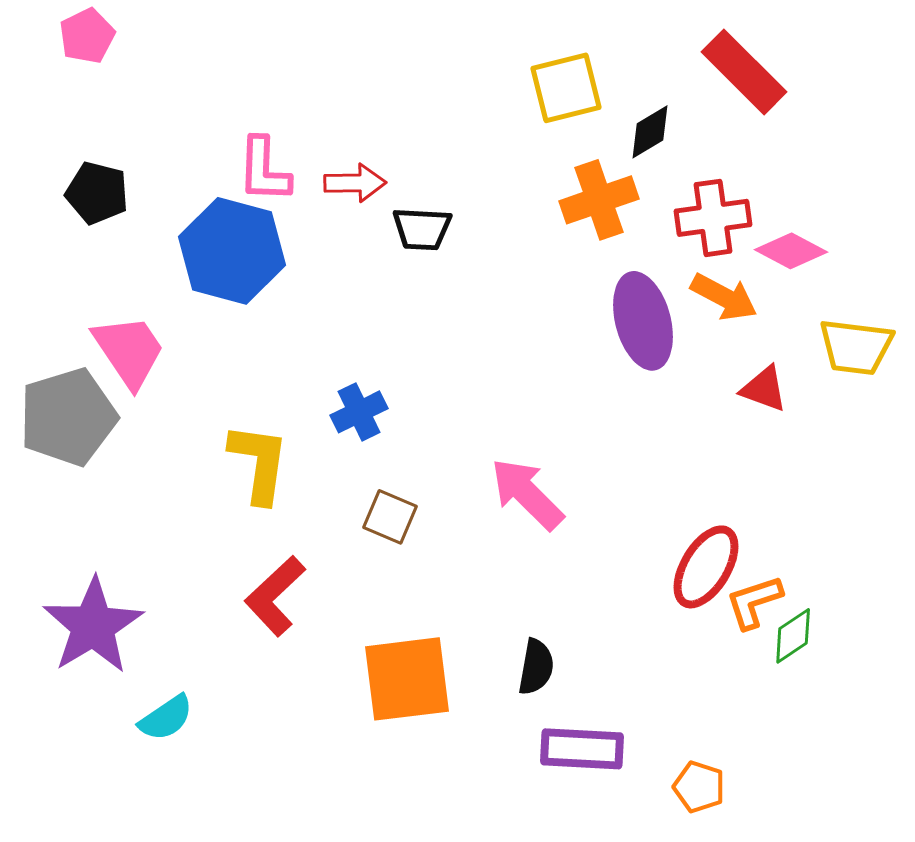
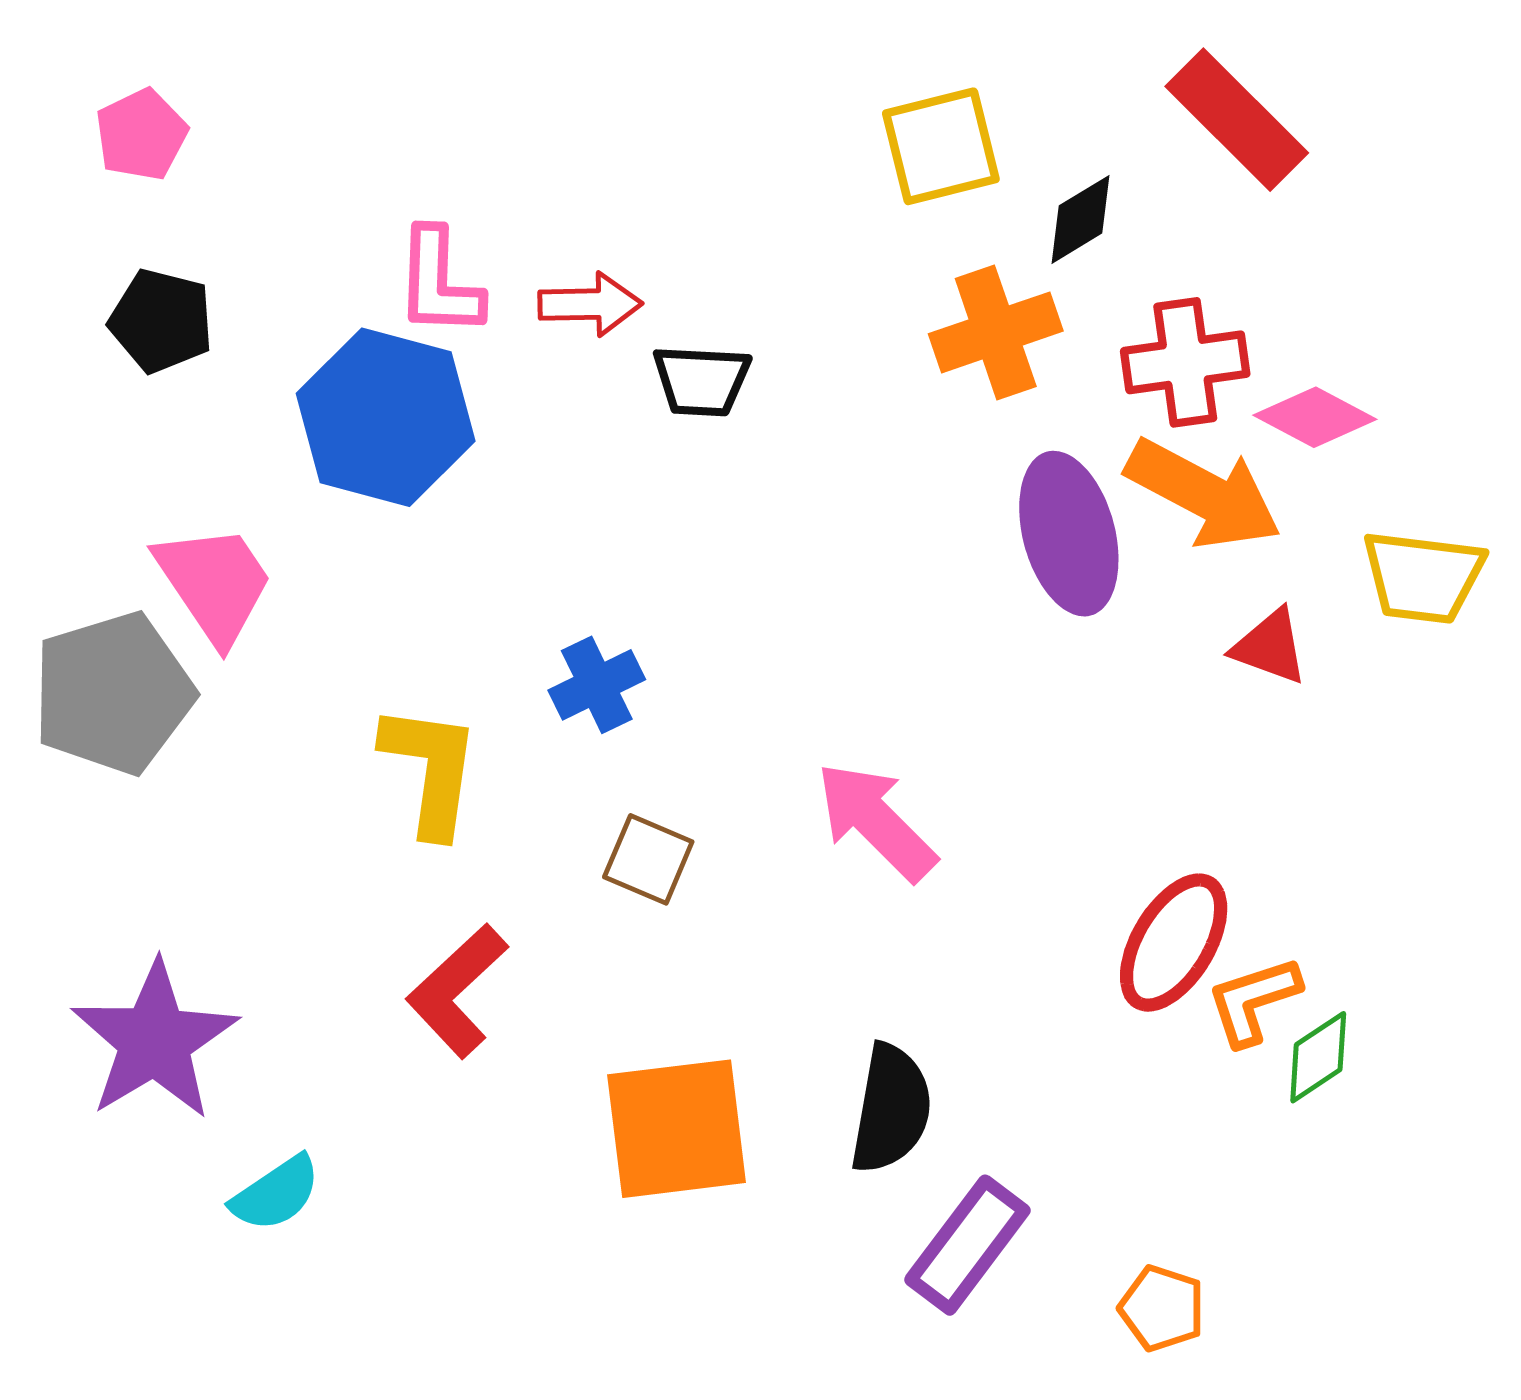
pink pentagon: (87, 36) -> (141, 135), moved
orange arrow: (724, 297) -> (1204, 494), size x1.4
black semicircle: (536, 667) -> (891, 1109), size x1.4
purple rectangle: (582, 749) -> (967, 1245), turned -56

